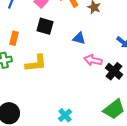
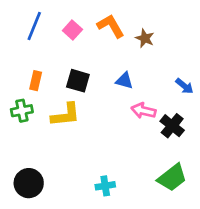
black square: (45, 26) -> (78, 81), moved
cyan cross: (65, 115) -> (105, 186), turned 32

